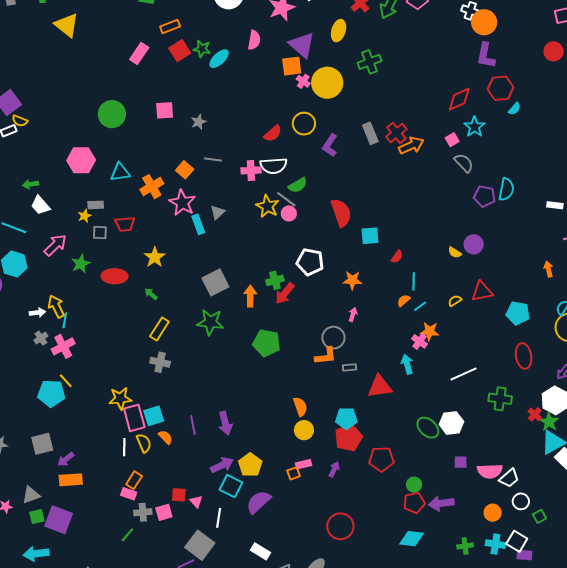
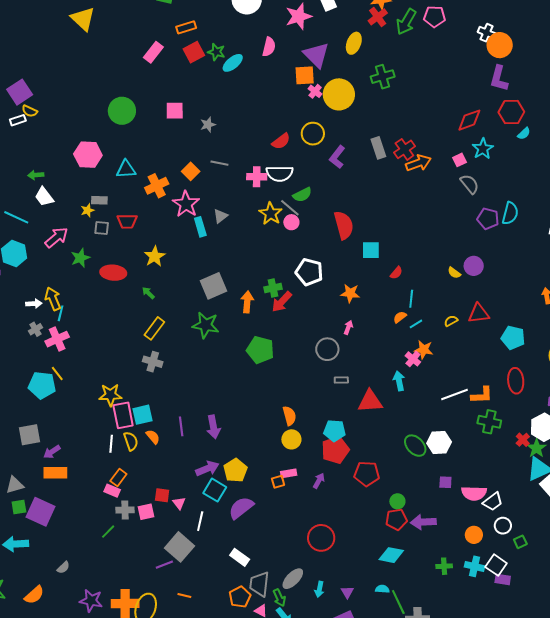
orange L-shape: (326, 356) -> (482, 395), moved

